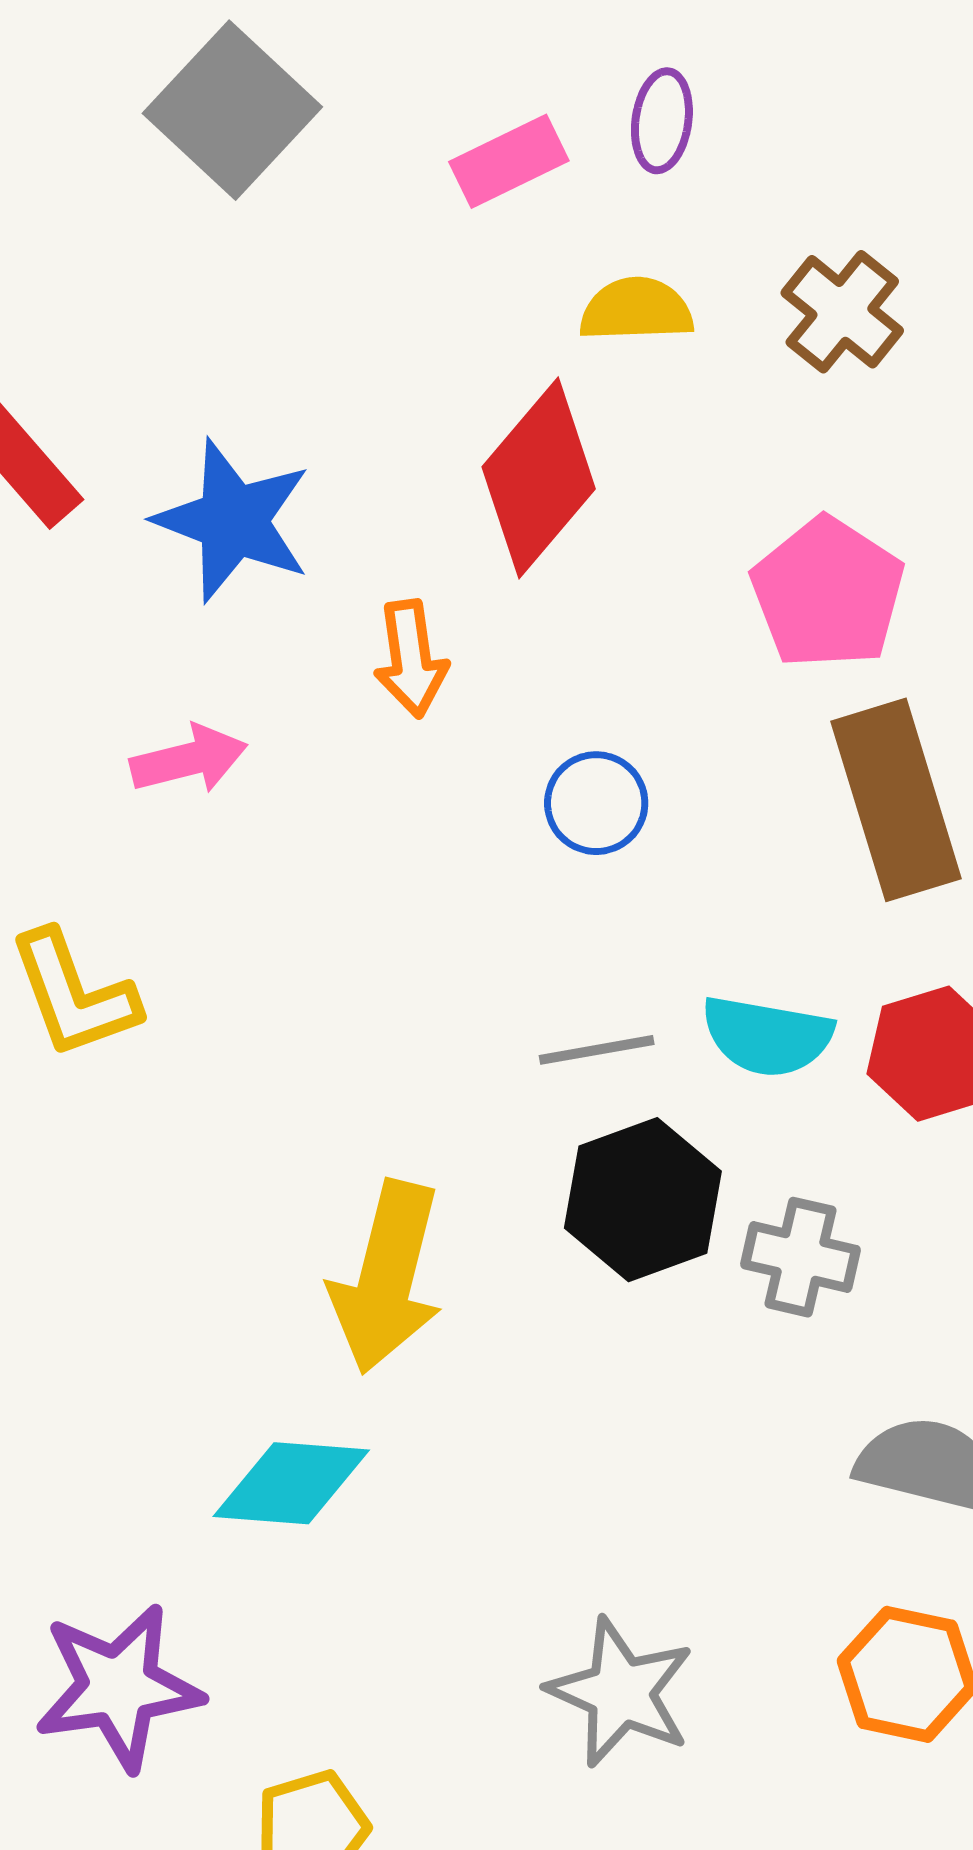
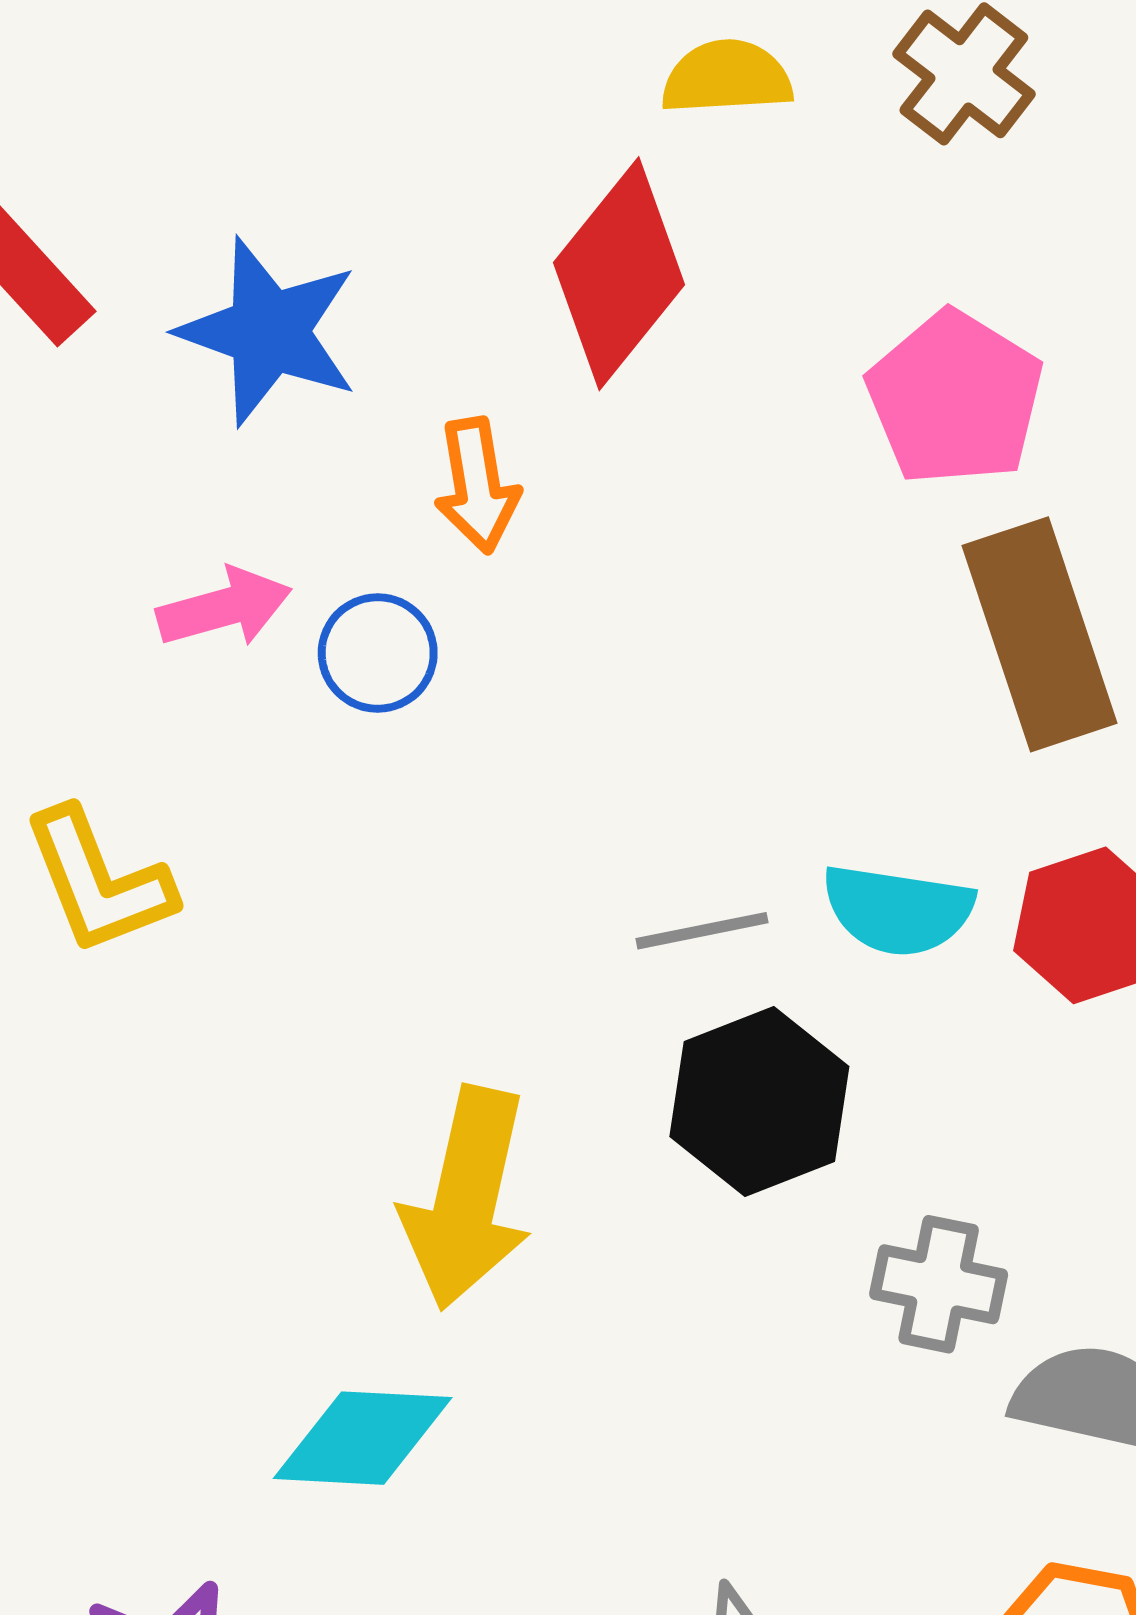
blue circle: (596, 803) -> (378, 653), moved
gray cross: (801, 1257) -> (939, 1284), moved

